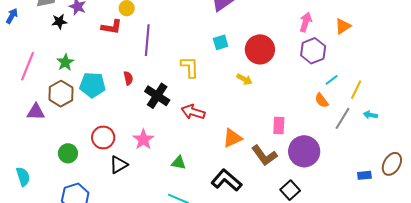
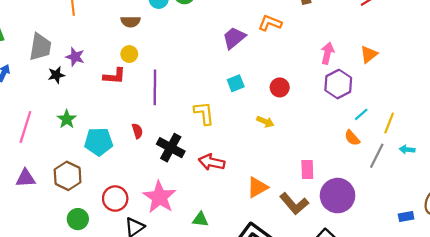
red circle: (260, 49) -> (280, 87), size x0.6
brown hexagon: (61, 94) -> (68, 176), moved
purple triangle: (36, 112) -> (26, 178), moved
pink star: (143, 139) -> (160, 197), size x1.4

